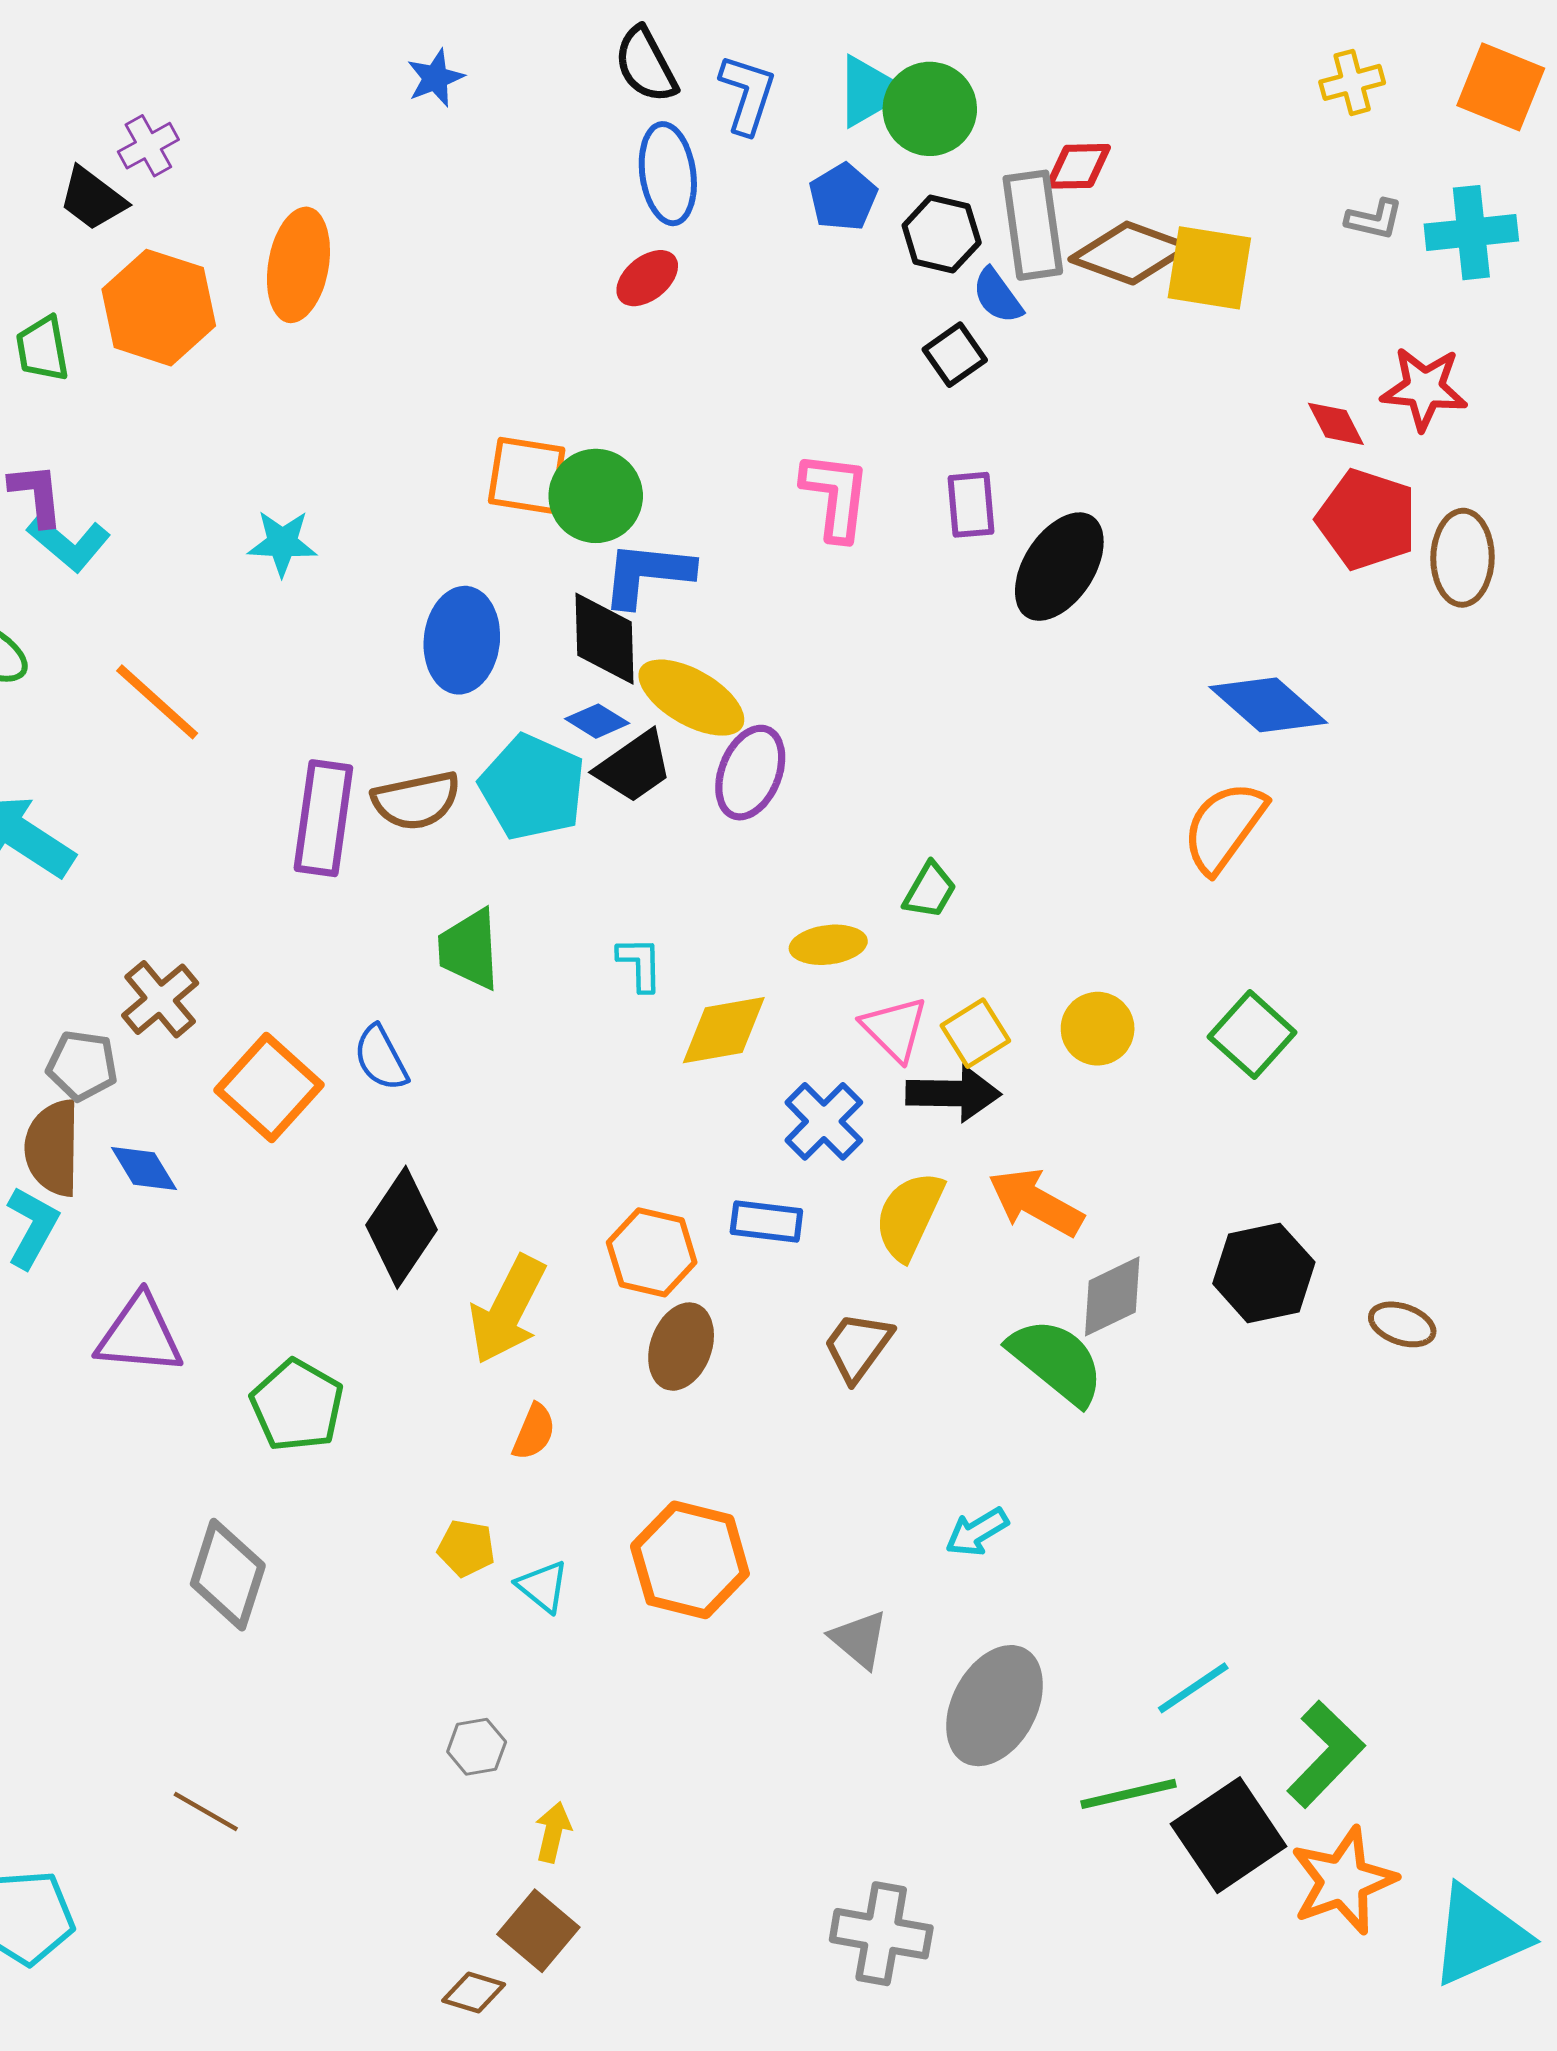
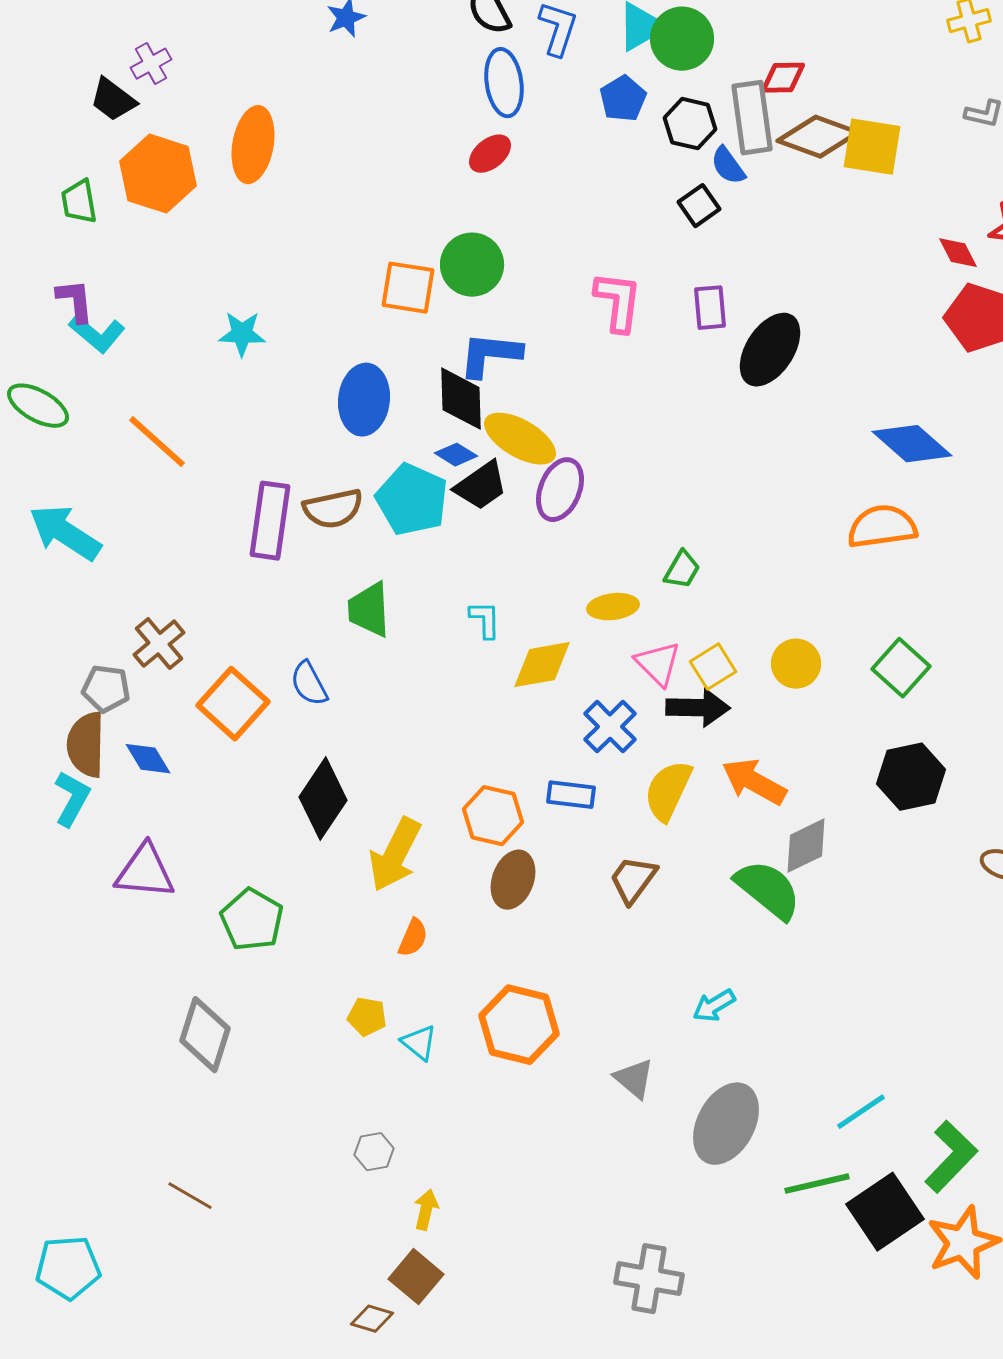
green circle: (596, 496) -> (472, 265), moved
orange semicircle: (1224, 827) -> (882, 527), turned 46
black hexagon: (1264, 1273) -> (911, 777), moved

